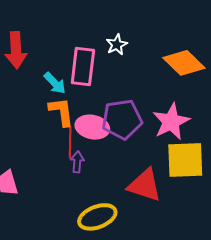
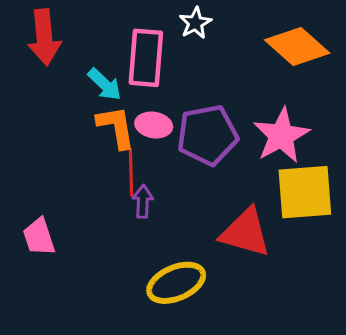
pink ellipse: (92, 127) -> (154, 125), moved, size x0.7

